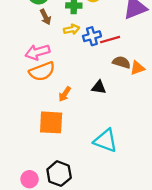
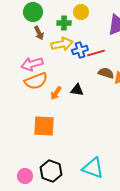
yellow arrow: (72, 29) -> (62, 44), size x1.5
black triangle: (99, 87) -> (77, 90), moved
orange arrow: (65, 94) -> (56, 93), moved
cyan triangle: (106, 141) -> (93, 168), moved

